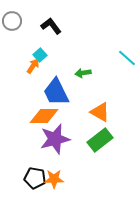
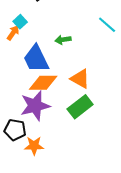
orange diamond: (44, 116) -> (43, 83), moved
black pentagon: (35, 178) -> (15, 130), moved

